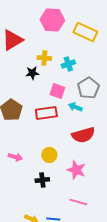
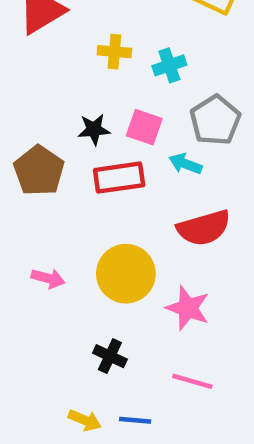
black star: (32, 73) -> (94, 129), moved
yellow circle: (49, 155) -> (126, 274), size x1.6
black cross: (42, 180) -> (110, 356), moved, turned 32

